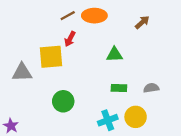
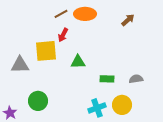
green triangle: (114, 55) -> (78, 62), moved
green circle: (63, 101) -> (38, 101), moved

